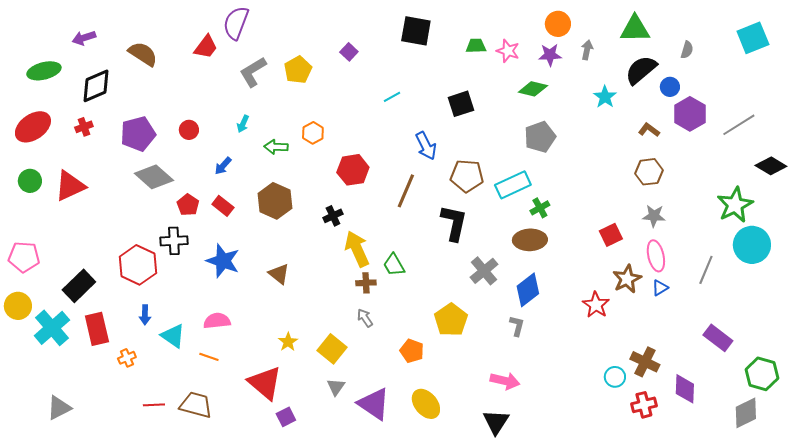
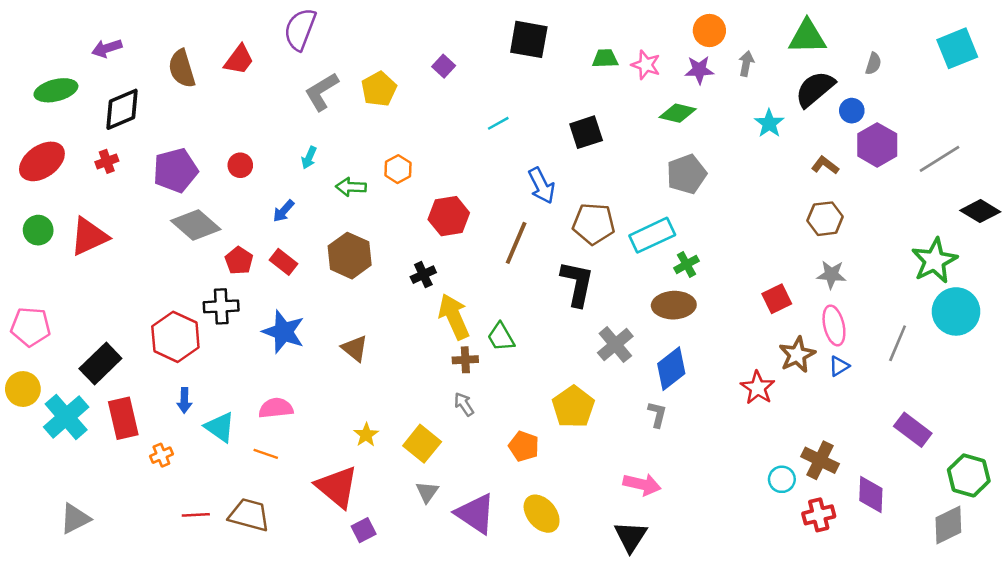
red trapezoid: (206, 47) -> (239, 60), moved
brown semicircle: (143, 54) -> (182, 69), turned -140

